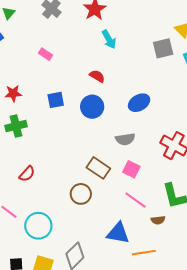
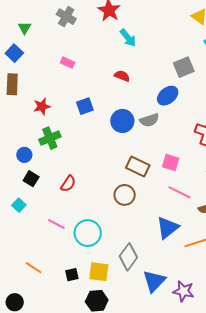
gray square: (163, 48) -> (184, 67), moved
blue circle: (92, 107) -> (122, 121), moved
gray semicircle: (125, 139) -> (149, 120), moved
blue triangle: (118, 233) -> (168, 228), turned -40

